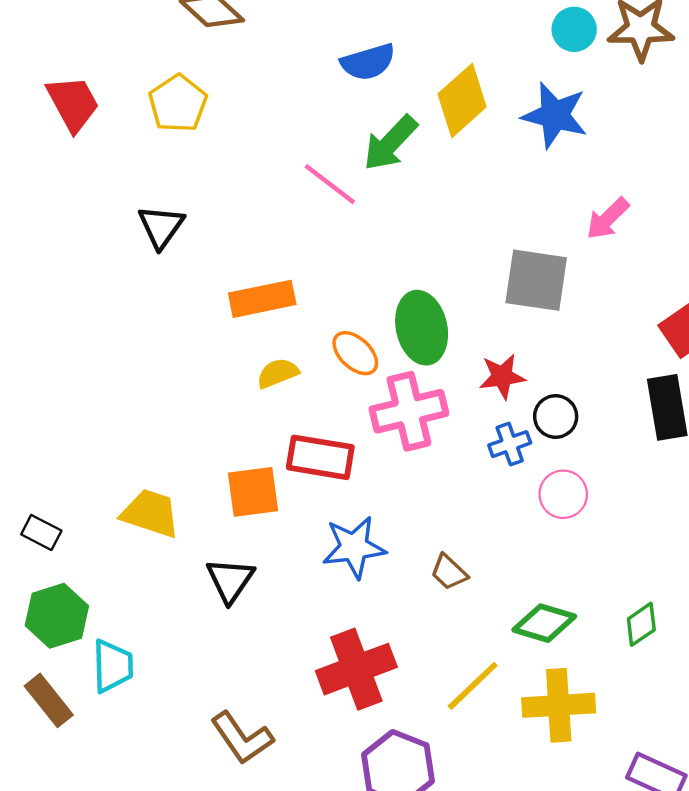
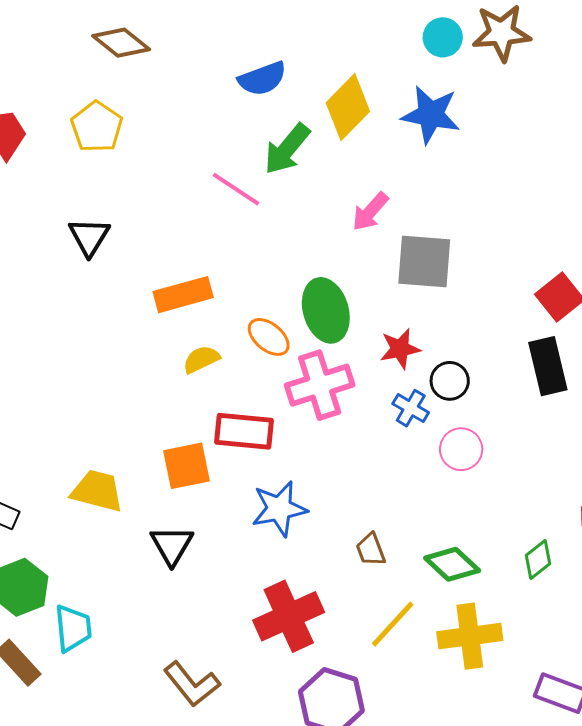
pink arrow: (608, 219) -> (370, 212), moved
blue cross: (510, 444) -> (411, 408), turned -36
brown trapezoid: (449, 572) -> (371, 550), moved, turned 30
green diamond: (544, 623) -> (452, 564), turned 30

